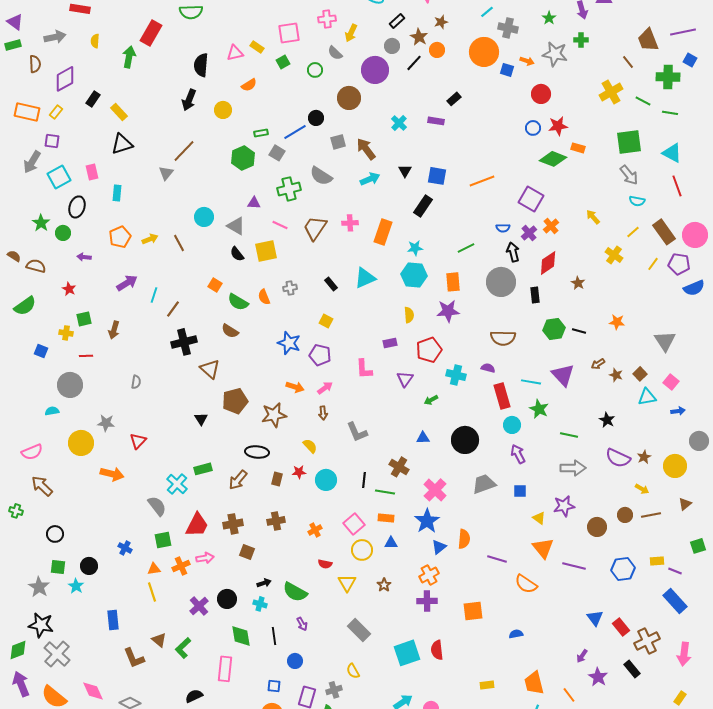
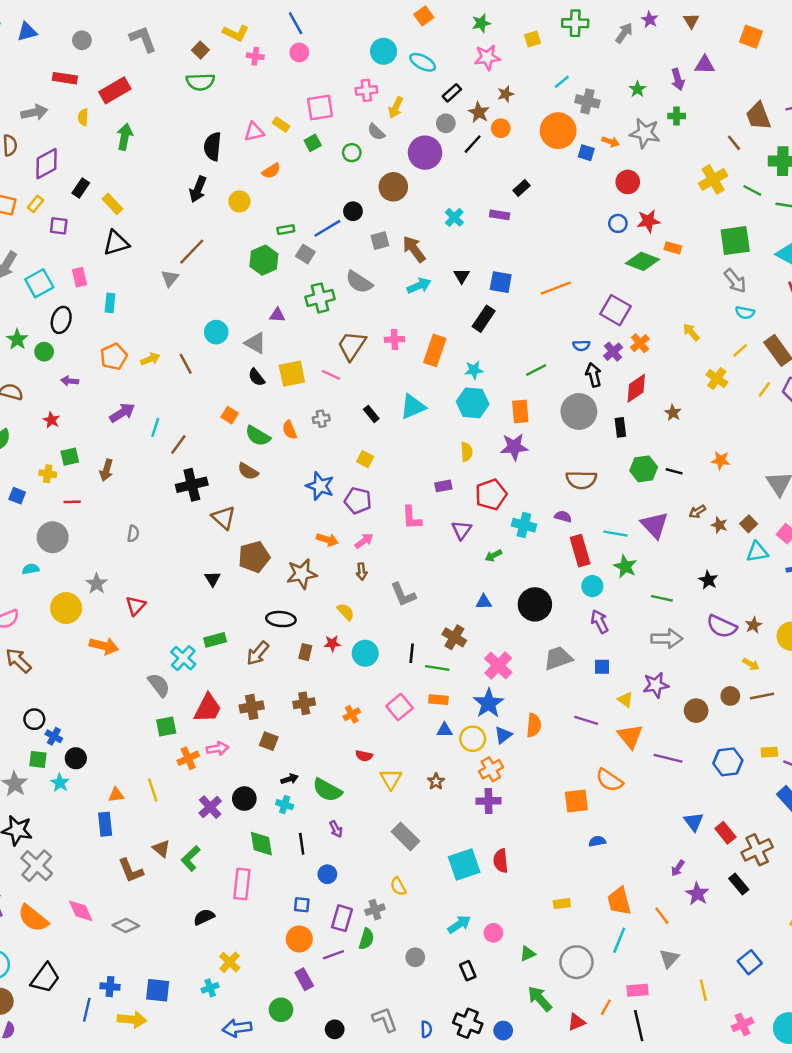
red rectangle: (151, 33) -> (115, 90), moved, turned 30
purple square: (52, 141) -> (59, 226), moved
pink line: (280, 225) -> (331, 375), moved
gray star: (106, 423) -> (97, 584), turned 30
blue cross: (125, 548) -> (54, 736), moved
yellow circle: (362, 550) -> (473, 739), moved
purple line: (497, 559) -> (586, 720), moved
orange triangle: (154, 569) -> (116, 795), moved
orange square: (473, 611) -> (576, 801), moved

